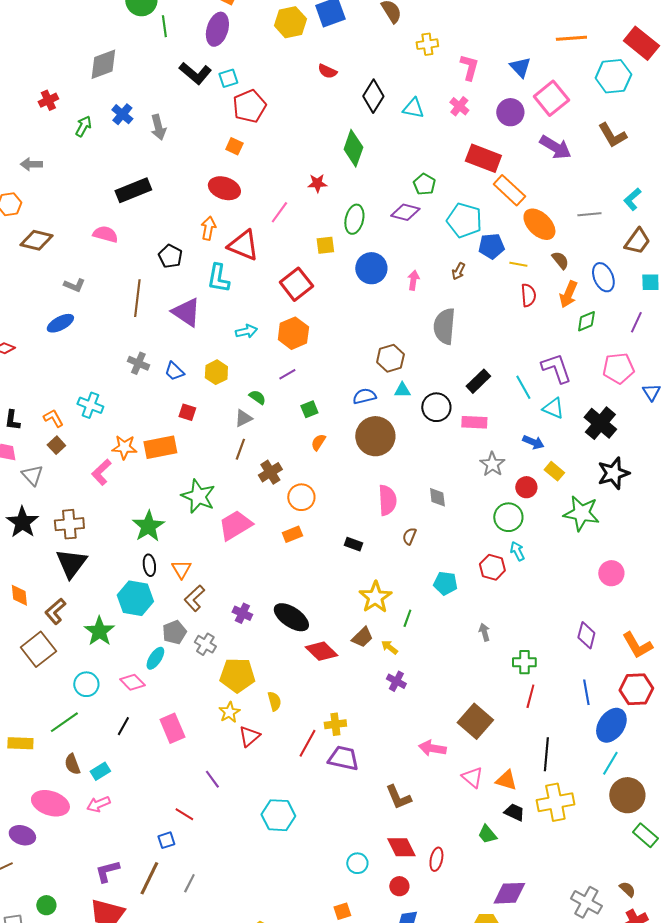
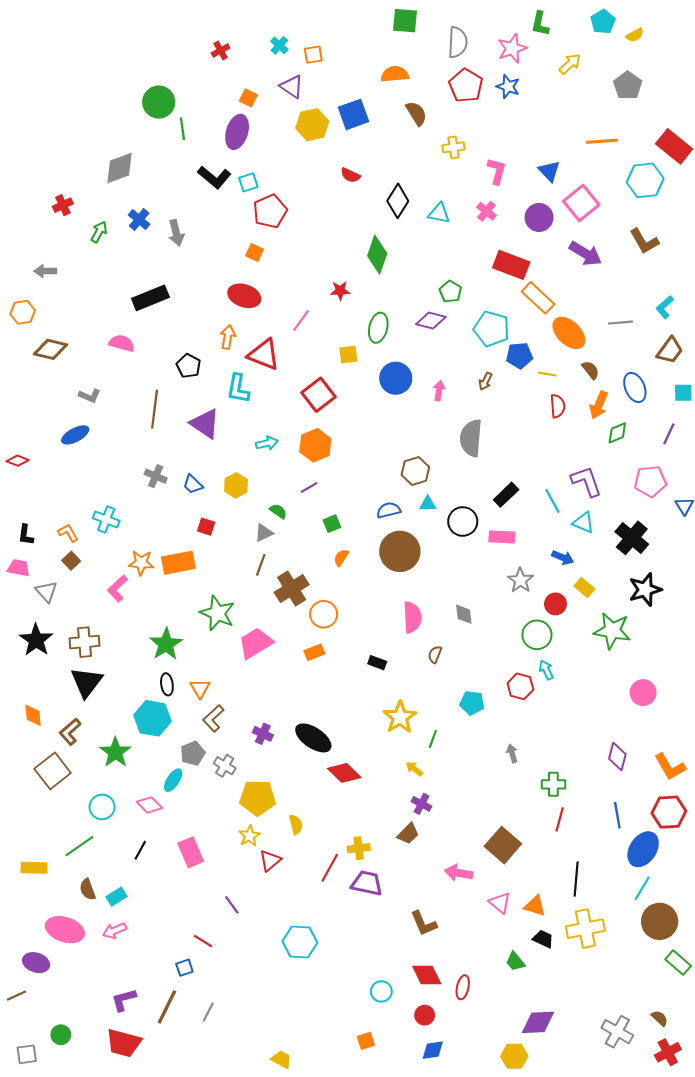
brown cross: (270, 472) -> (292, 588), size x1.4
brown trapezoid: (362, 637) -> (408, 834), moved

